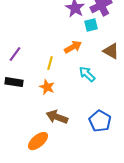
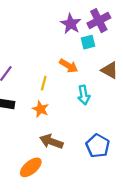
orange arrow: (73, 47) -> (69, 66), turned 60
cyan arrow: (87, 74) -> (84, 95), turned -144

